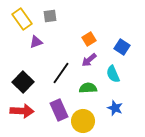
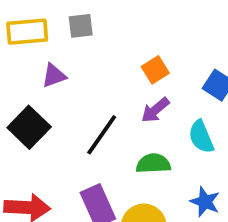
yellow rectangle: (22, 19) -> (27, 32), turned -60
black square: (23, 82) -> (29, 127), moved

